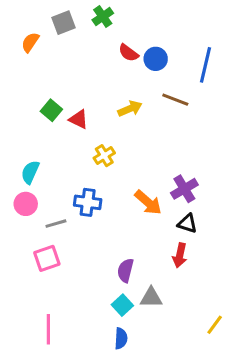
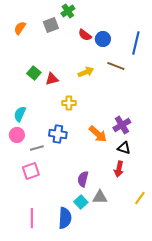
gray square: (63, 23) -> (51, 25), moved
red triangle: (79, 119) -> (52, 79), turned -40
yellow cross: (104, 156) -> (69, 103), turned 32
yellow line: (215, 325) -> (140, 198), moved
blue semicircle: (121, 338) -> (65, 218), moved, size x1.5

